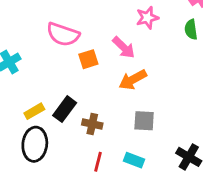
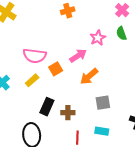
pink star: (147, 18) -> (98, 38), moved
pink arrow: (124, 47) -> (78, 56), turned -66
yellow rectangle: (34, 111) -> (32, 80), moved

